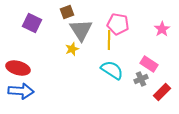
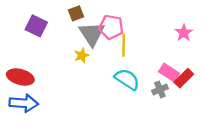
pink pentagon: (118, 24) -> (111, 27), moved
red rectangle: (162, 92) -> (184, 78), moved

